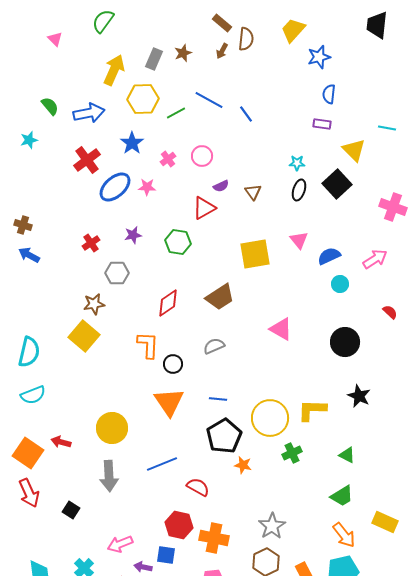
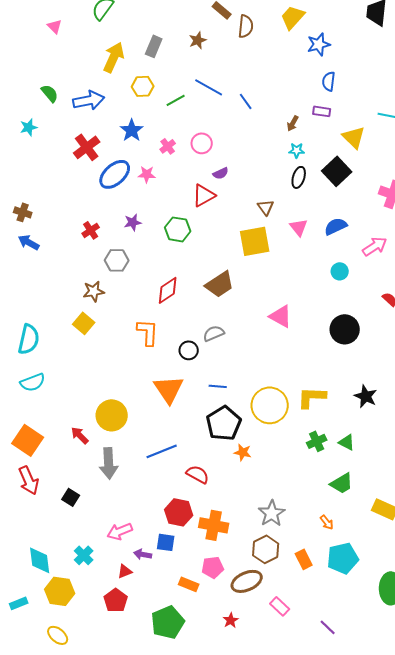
brown arrow: (222, 51) -> (293, 123), moved
brown star: (183, 53) -> (198, 40), moved
yellow hexagon: (143, 99) -> (143, 86), size x0.7
brown triangle: (253, 192) -> (266, 207), moved
blue semicircle: (329, 256) -> (336, 226), moved
yellow square: (84, 336) -> (84, 323), size x0.7
black circle: (173, 364) -> (189, 350), moved
black star: (359, 396) -> (366, 396), moved
red arrow: (61, 442) -> (80, 435), moved, turned 30
green cross: (292, 453) -> (317, 441), moved
orange arrow: (344, 535) -> (327, 522), moved, size x0.6

